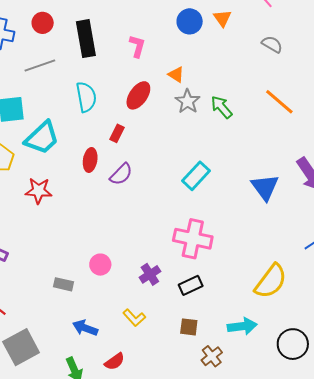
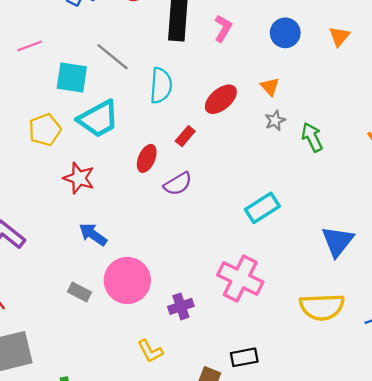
blue circle: (190, 21) -> (285, 33), moved
pink L-shape: (137, 46) -> (223, 28), moved
gray line: (40, 66) -> (112, 57), moved, turned 44
gray star: (188, 101) -> (275, 120), size x0.7
pink circle: (100, 265) -> (127, 280), size x1.8
yellow semicircle: (271, 281) -> (322, 307), moved, turned 36
black rectangle: (191, 285) -> (244, 357), moved
blue arrow: (85, 328) -> (93, 234), moved

